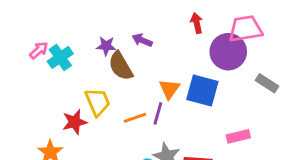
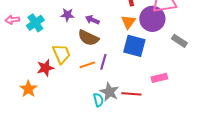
purple arrow: (142, 40) -> (92, 20), moved
pink arrow: (39, 50) -> (12, 20), moved, turned -144
brown semicircle: (121, 66) -> (88, 38), moved, turned -35
orange triangle: (169, 89) -> (128, 22), moved

